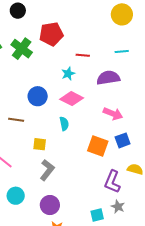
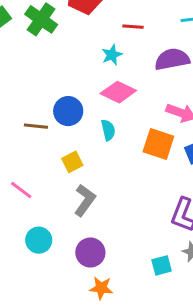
blue circle: (38, 96) -> (68, 111), moved
yellow square: (40, 144) -> (72, 162), turned -32
orange square: (98, 146) -> (158, 144), moved

